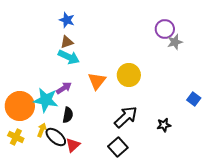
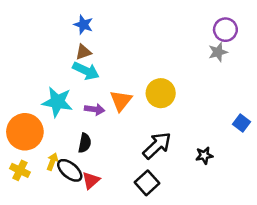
purple circle: (165, 29) -> (225, 30), moved
purple arrow: (64, 88) -> (95, 109), moved, turned 42
cyan star: (46, 100) -> (57, 102), moved

